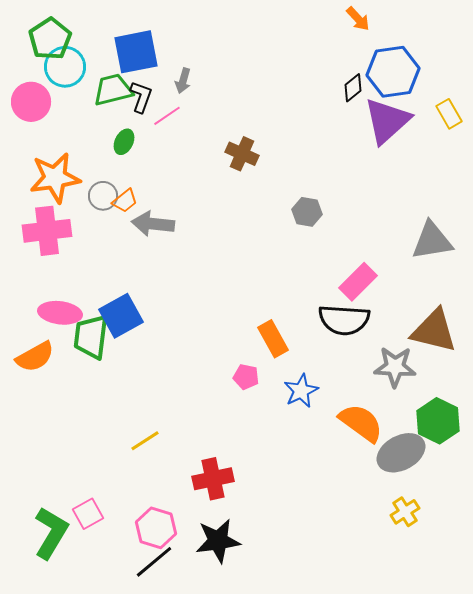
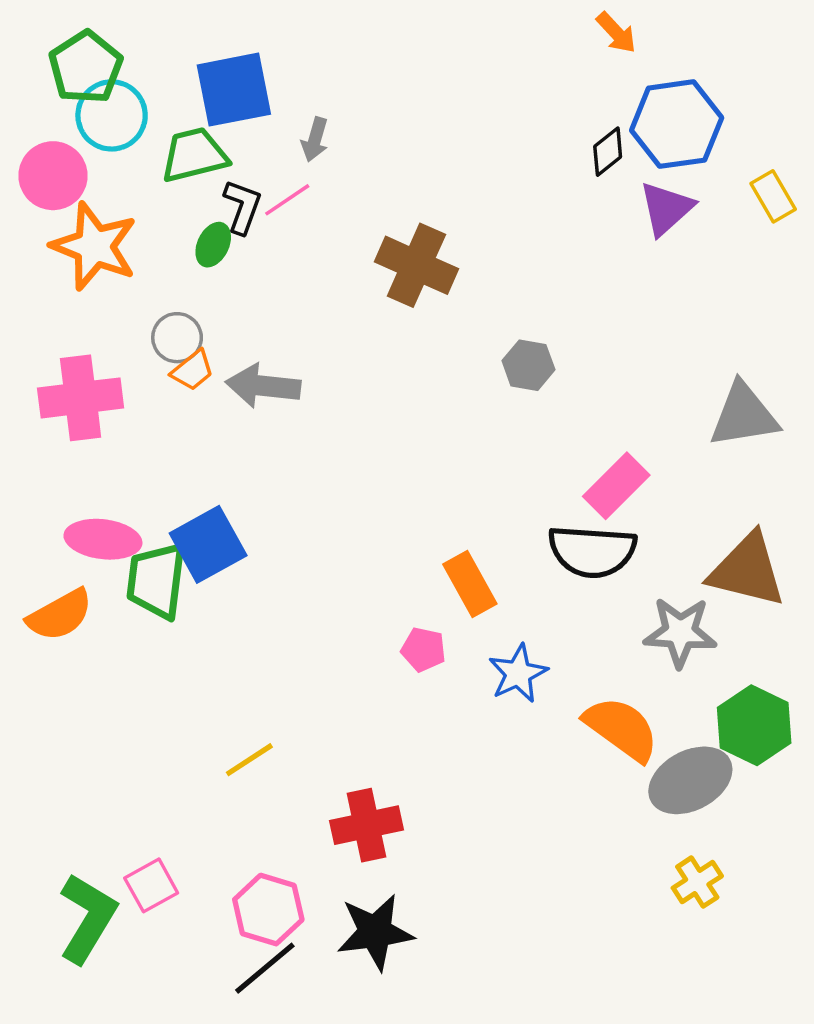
black L-shape: (141, 97) -> (242, 207), moved
purple triangle: (387, 121) -> (666, 208), size x0.7
brown cross: (242, 154) -> (416, 265), size x1.4
orange star: (55, 178) -> (94, 246), moved, turned 30
orange trapezoid: (125, 201) -> (193, 370), moved

